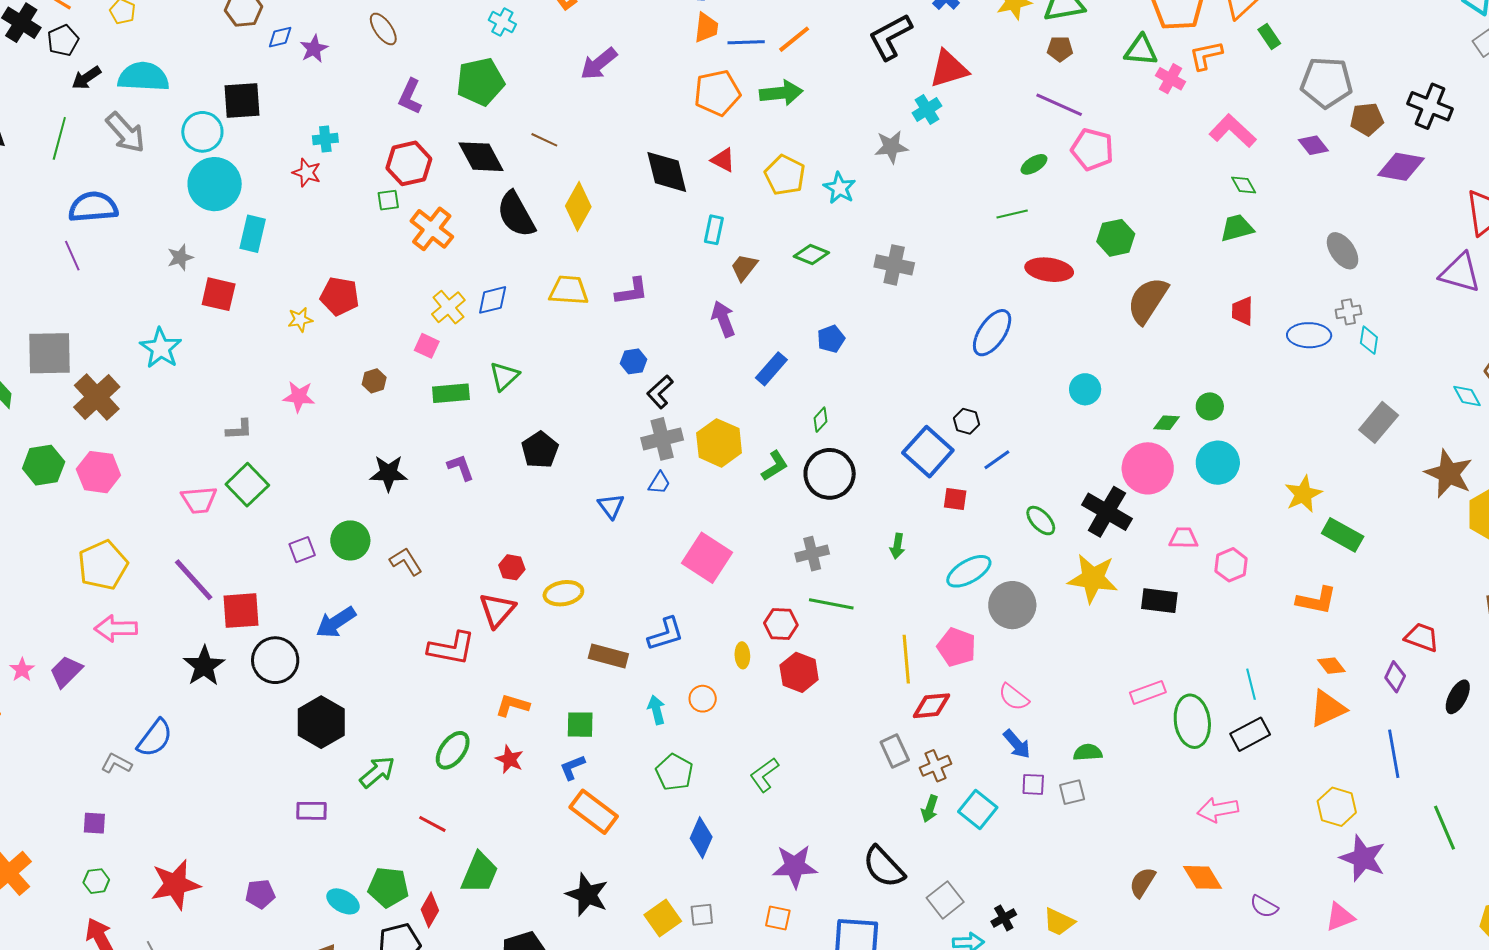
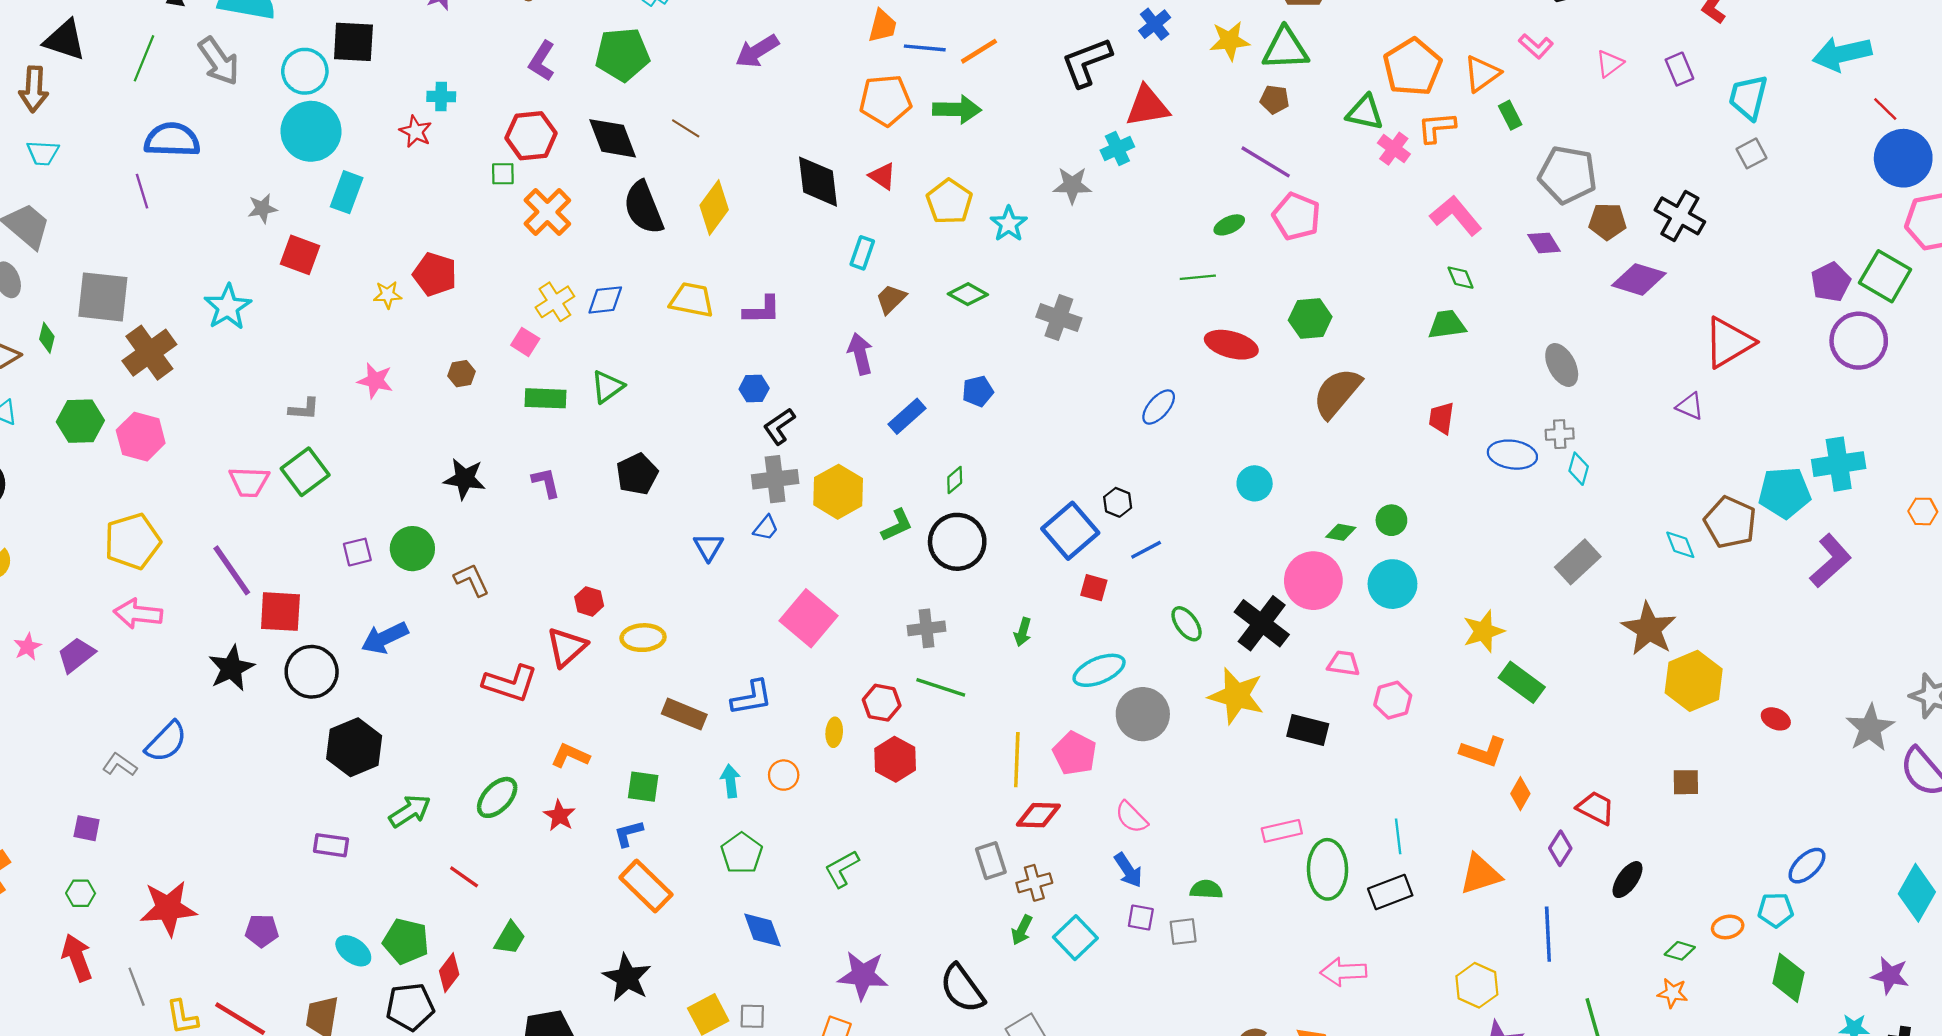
purple triangle: (1460, 273) -> (1690, 406), size x0.6
blue ellipse: (992, 333) -> (1159, 407), size x0.7
orange diamond: (1331, 666) -> (1520, 794), moved, turned 60
blue diamond: (701, 838) -> (762, 930), turned -51
green trapezoid: (480, 873) -> (510, 938), size x0.7

